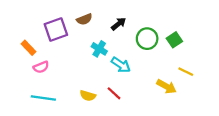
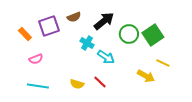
black arrow: (119, 24) -> (104, 21), size x1.5
green square: (174, 40) -> (153, 35), size x1.5
orange rectangle: (29, 48) -> (25, 34), moved

